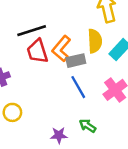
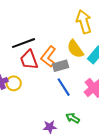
yellow semicircle: (95, 41) -> (75, 49), turned 150
yellow circle: (12, 112) -> (14, 83), moved

